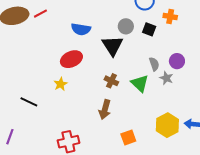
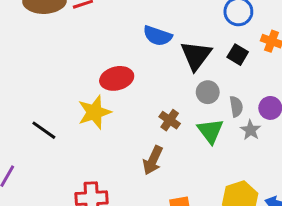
gray circle: (126, 26) -> (208, 92), moved
blue semicircle: (81, 29) -> (158, 36), moved
black triangle: (112, 46) -> (196, 55), moved
yellow star: (61, 84) -> (94, 112), size x1.6

